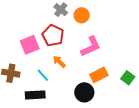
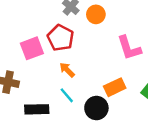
pink L-shape: (91, 47) -> (129, 48), moved, turned 95
cyan line: (43, 75) -> (67, 95), moved

